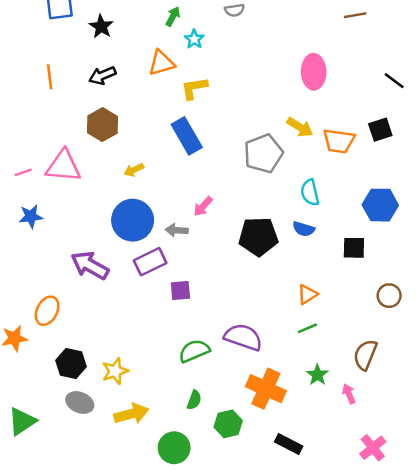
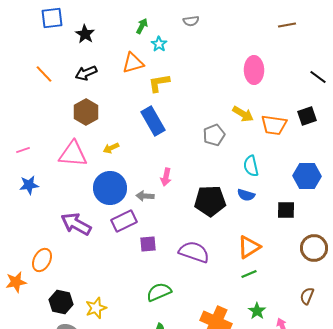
orange line: (50, 77) -> (44, 74), turned -36
gray pentagon: (263, 154) -> (214, 135), size x0.7
pink triangle: (63, 166) -> (73, 154), moved
pink arrow: (203, 206) -> (166, 177), turned -30
orange triangle: (307, 294) -> (249, 247), size x1.4
brown circle: (389, 296) -> (314, 248), size x1.4
purple semicircle: (243, 337) -> (194, 252), moved
brown semicircle: (365, 355) -> (307, 296), moved, size x0.7

